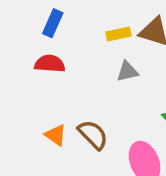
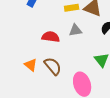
red semicircle: (50, 64) -> (51, 37), moved

